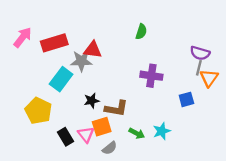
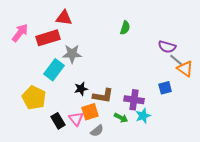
red triangle: (93, 50) -> (64, 18), moved
purple semicircle: (200, 53) -> (167, 47), moved
gray line: (199, 68) -> (176, 60), turned -64
purple cross: (151, 76) -> (134, 100), moved
orange triangle: (209, 78) -> (185, 69), turned -30

